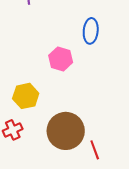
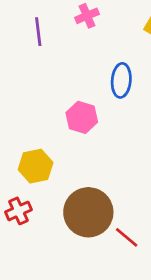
red line: (95, 150) -> (127, 237), turned -30

